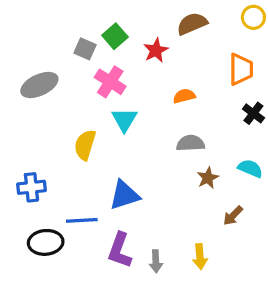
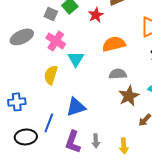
pink cross: (110, 82) -> (56, 41), moved
orange semicircle: (184, 96) -> (114, 44), size x1.6
brown star: (208, 178) -> (129, 96), size x1.5
blue line: (82, 220) -> (49, 123), turned -66
gray arrow: (156, 261) -> (96, 141), moved

